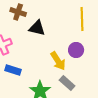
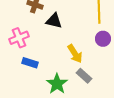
purple circle: (76, 50) -> (103, 39), moved

